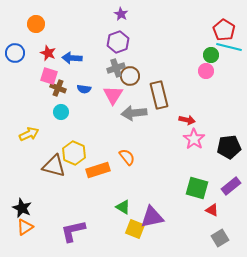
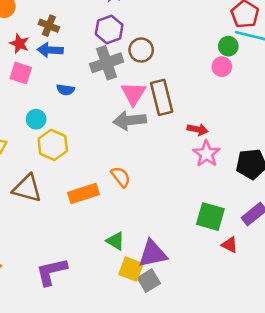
gray cross: (116, 68) -> (107, 63), size x1.4
brown circle: (130, 76) -> (141, 50), moved
brown cross: (58, 88) -> (49, 26), moved
pink triangle: (113, 95) -> (133, 94), moved
yellow hexagon: (74, 153) -> (53, 145), moved
gray square: (220, 238) -> (149, 281), moved

